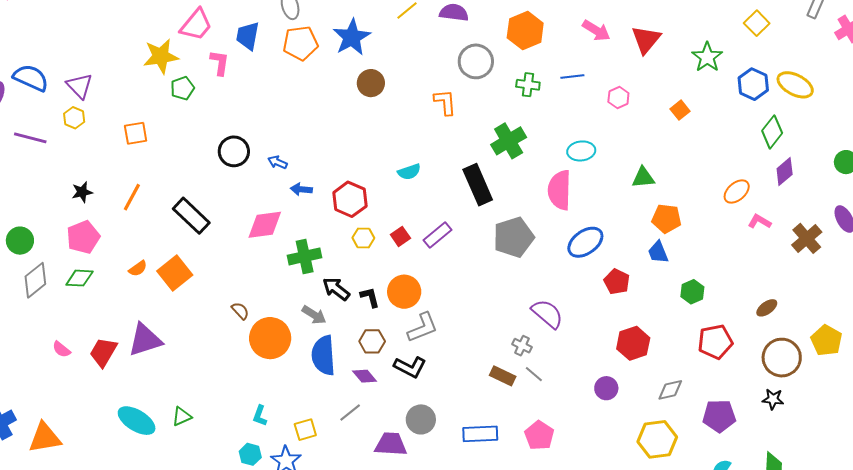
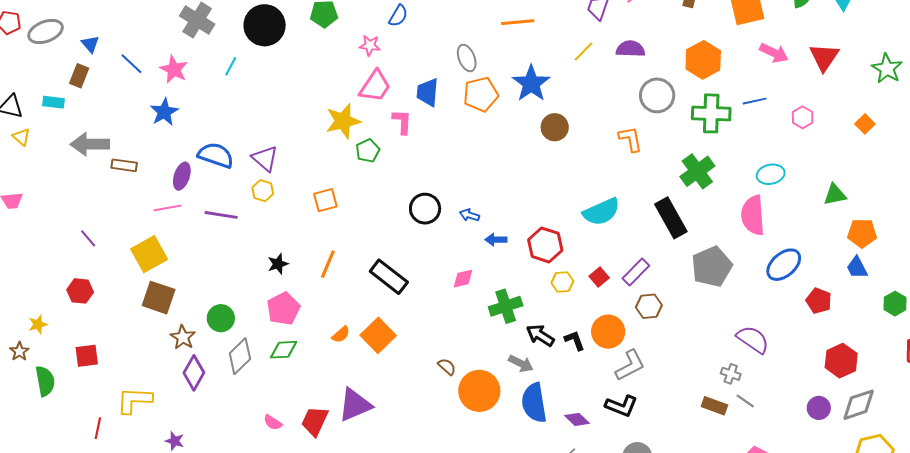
green cross: (528, 85) -> (711, 113), size x1.6
cyan semicircle: (409, 172) -> (601, 212), size x1.6
pink diamond: (265, 225) -> (463, 279), size x0.6
brown hexagon: (372, 341) -> (649, 306), moved
gray diamond: (670, 390) -> (859, 405), moved, size x1.4

